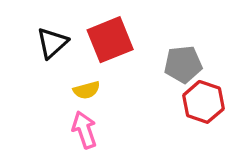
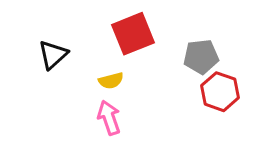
black triangle: (52, 43) -> (53, 55), moved

